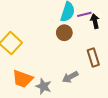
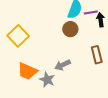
gray arrow: (70, 77) -> (63, 65), moved

